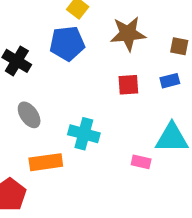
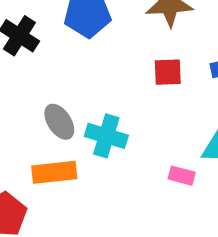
gray ellipse: (29, 115) -> (59, 122), moved

